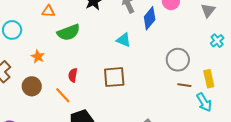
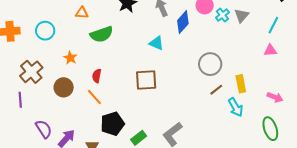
cyan cross: (217, 41) -> (222, 15), moved
red semicircle: (73, 75) -> (97, 76), moved
brown line: (184, 85) -> (216, 90), turned -48

